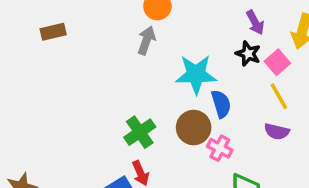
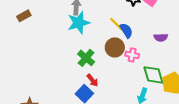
cyan star: (196, 74) -> (79, 23), moved
yellow line: (279, 96) -> (116, 24), moved

